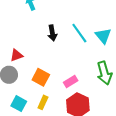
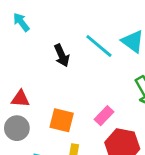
red triangle: (16, 55) -> (20, 99), turned 40

